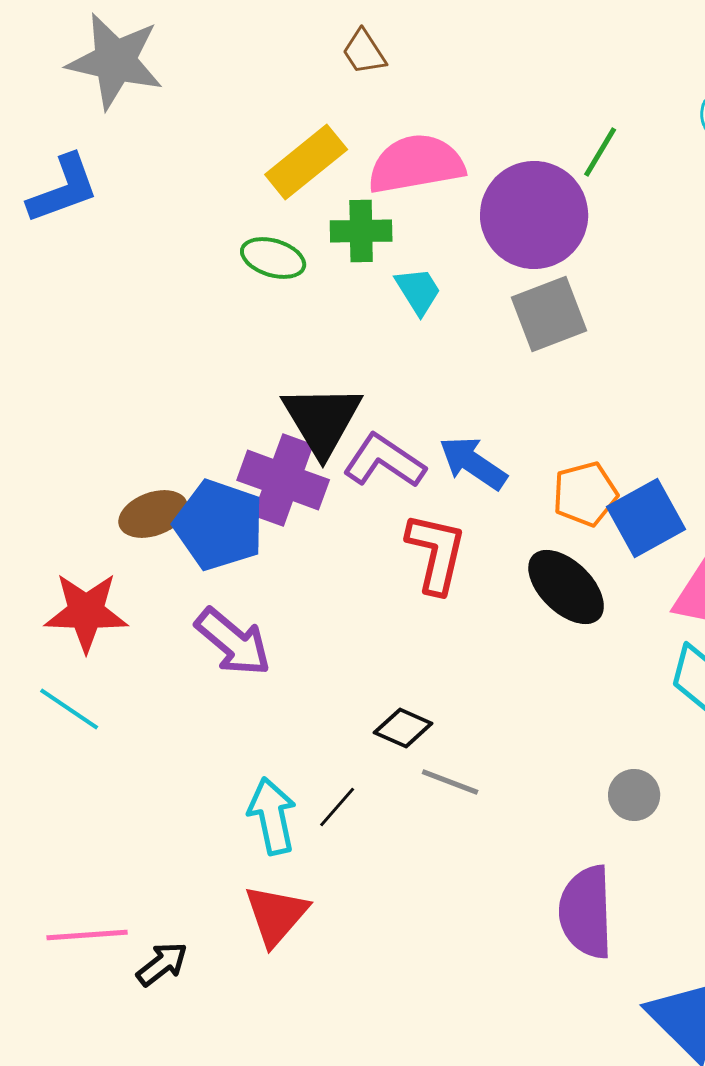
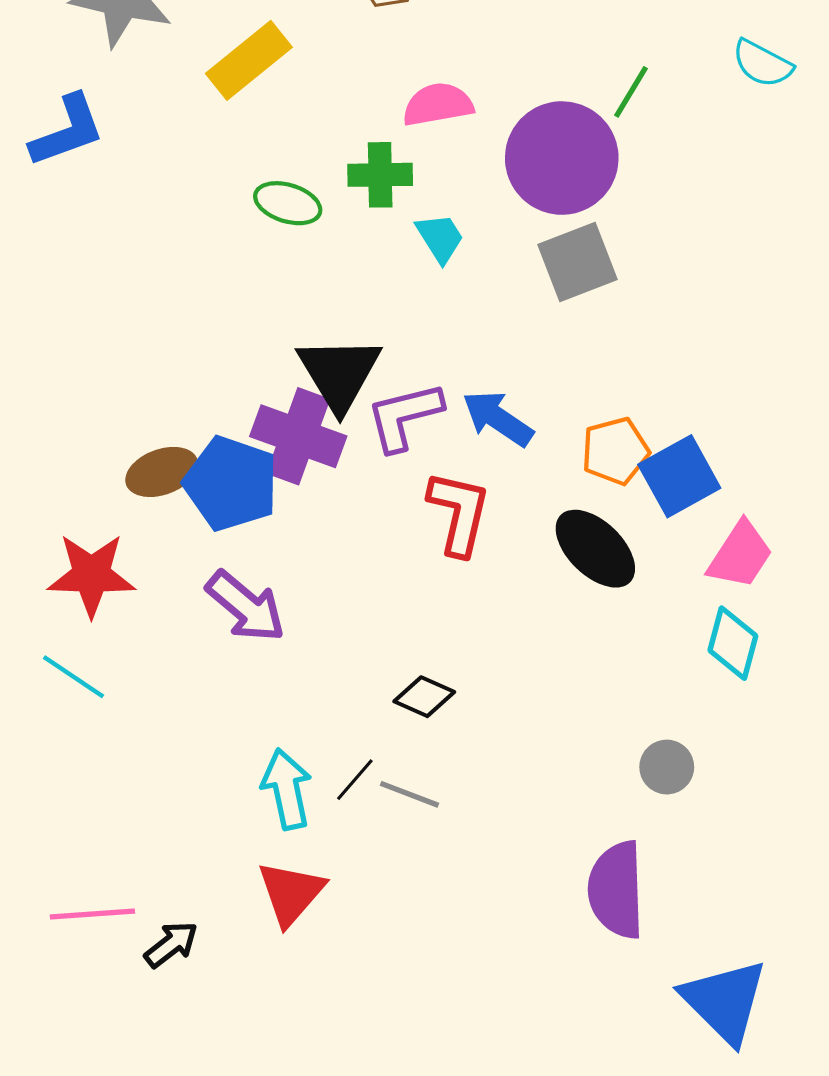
yellow rectangle: (306, 162) -> (249, 60), moved
pink semicircle: (416, 164) -> (438, 104), size x0.7
purple L-shape: (384, 461) -> (404, 416), turned -48
gray line: (450, 782) -> (410, 794), moved

